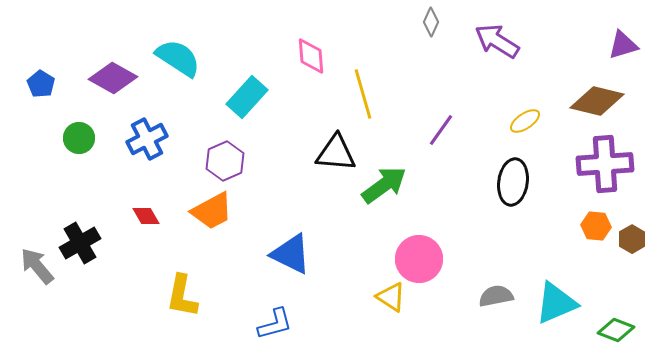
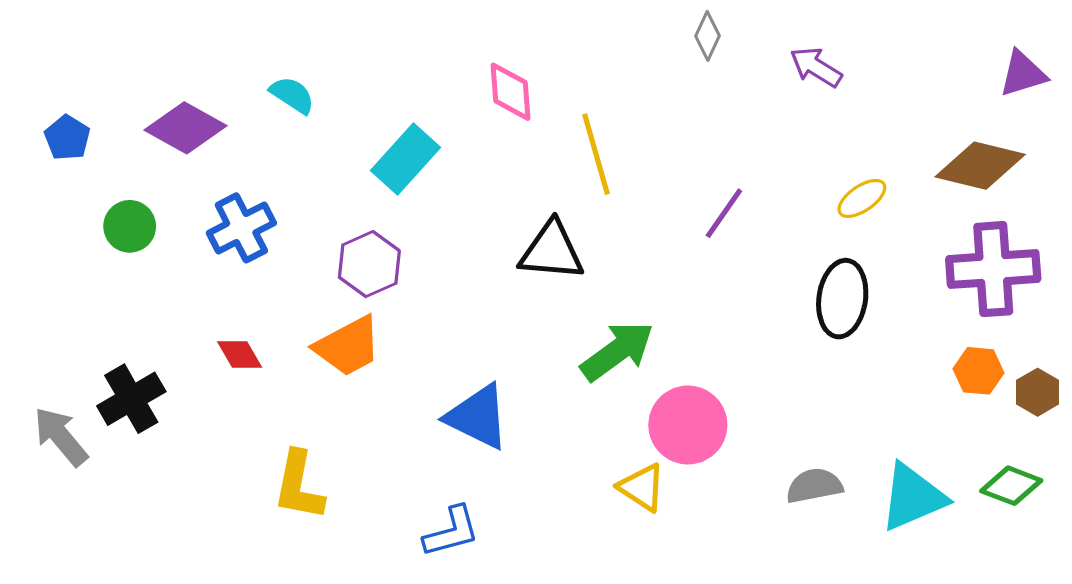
purple arrow: (497, 41) -> (816, 67), size x0.7
cyan semicircle: (178, 58) -> (292, 95), size x0.6
green arrow: (384, 185) -> (617, 351), moved
green diamond: (616, 330) -> (1011, 486), moved

